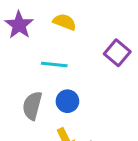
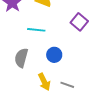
blue circle: (67, 101) -> (54, 55), moved

